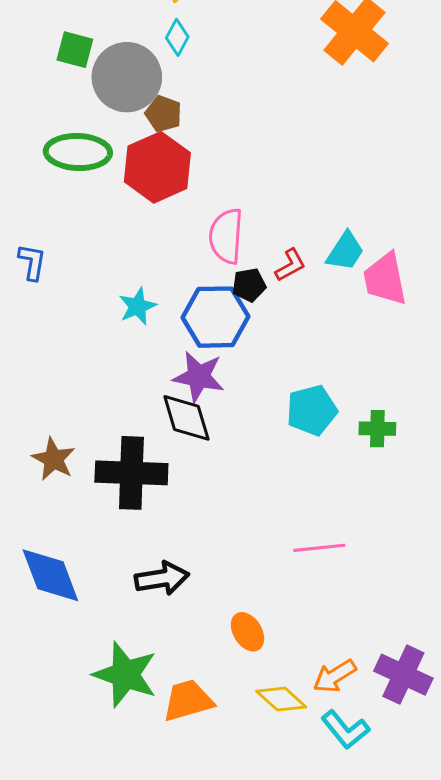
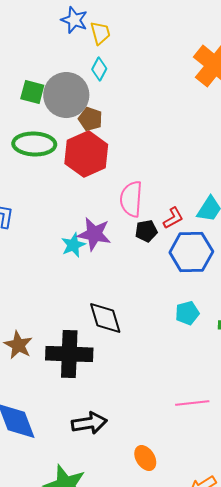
green square: (75, 50) -> (32, 92), moved
blue hexagon: (215, 317) -> (191, 252), moved
purple star: (199, 377) -> (94, 234), moved
cyan pentagon: (312, 410) -> (187, 313), size x0.7

